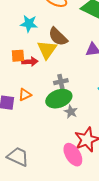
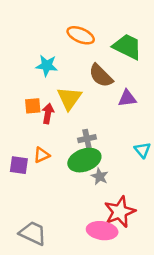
brown semicircle: (58, 37) -> (101, 76), moved
red arrow: (30, 62) -> (48, 113), turned -77
pink ellipse: (73, 155) -> (102, 231), turned -50

